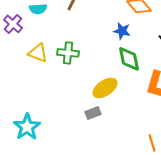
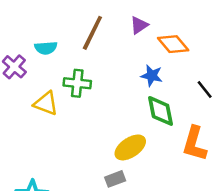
green cross: (68, 53) -> (77, 83), moved

